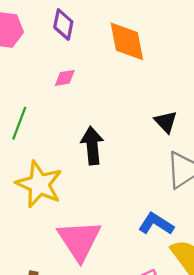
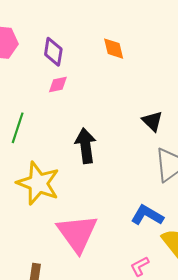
purple diamond: (63, 24) -> (53, 52), moved
orange diamond: (127, 41) -> (114, 49), size x0.6

